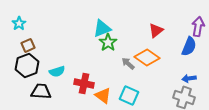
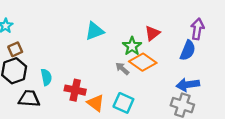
green star: (108, 42) -> (132, 46), moved
cyan semicircle: (57, 71) -> (46, 77), turned -84
blue arrow: (189, 78) -> (188, 85), size x1.5

